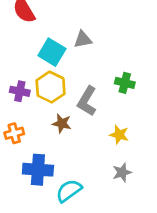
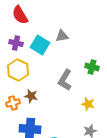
yellow hexagon: (51, 87) -> (18, 70), moved
purple cross: (20, 91) -> (16, 43), moved
brown star: (62, 123) -> (31, 96), moved

